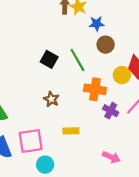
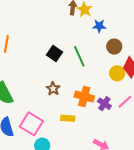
brown circle: (106, 45) -> (114, 47), moved
orange cross: (95, 89) -> (84, 97), moved
pink square: (31, 141) -> (31, 124), turned 35

